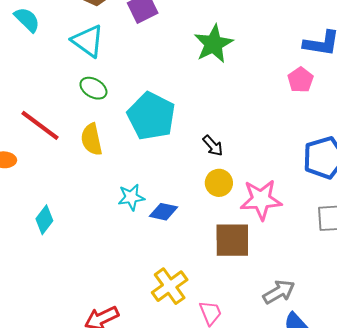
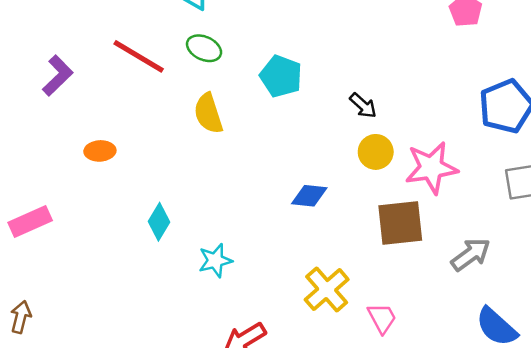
cyan pentagon: (151, 116) -> (281, 76), size x0.7
red line: (40, 125) -> (139, 56), moved
cyan star: (131, 197) -> (215, 261), moved
gray arrow: (279, 292) -> (471, 254), moved

